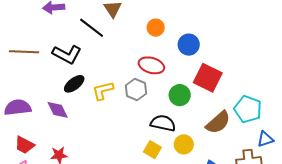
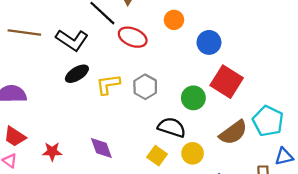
red ellipse: (151, 65) -> (133, 37), moved
purple diamond: (58, 110) -> (101, 148), moved

